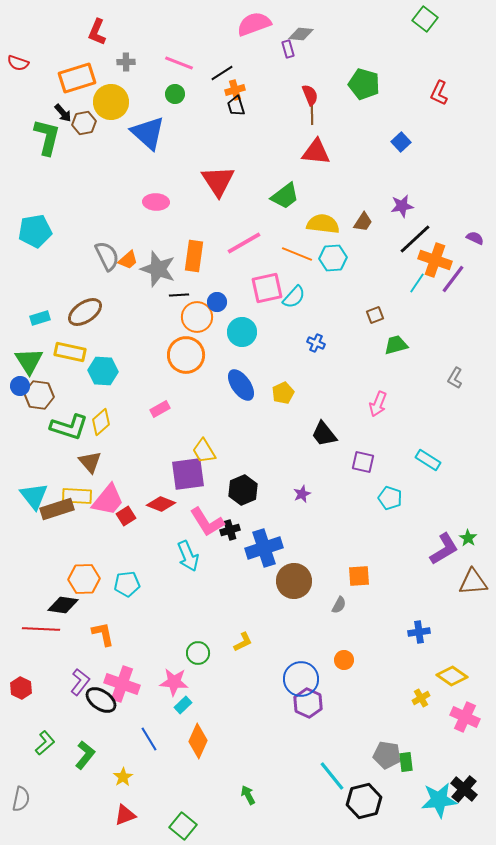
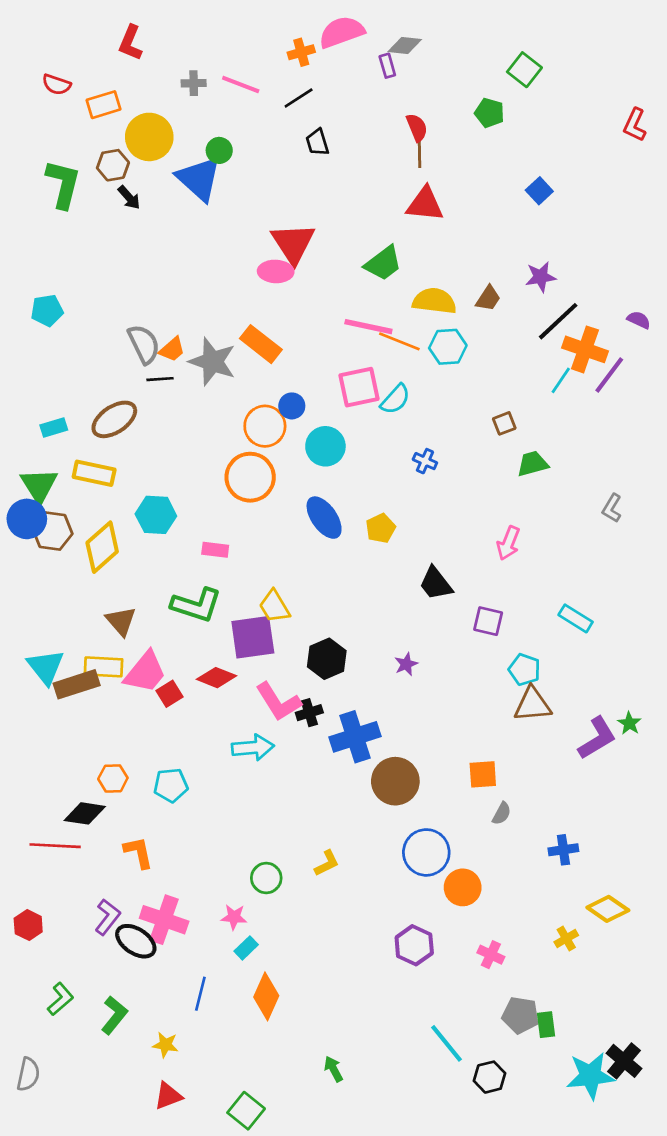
green square: (425, 19) -> (524, 70), moved
gray cross: (126, 62) -> (194, 83), moved
red semicircle: (18, 63) -> (56, 85), moved
orange rectangle: (77, 78) -> (104, 105), size x0.7
green pentagon: (364, 84) -> (490, 113), size x0.7
orange cross: (235, 90) -> (301, 52), moved
red L-shape: (439, 93) -> (635, 125), moved
green circle: (175, 94) -> (219, 150), moved
black arrow: (63, 113) -> (129, 197), moved
pink ellipse: (156, 202) -> (276, 271), moved
cyan pentagon: (35, 231) -> (47, 310), size x0.7
pink line: (244, 243) -> (368, 327), moved, turned 42
orange rectangle: (194, 256) -> (261, 344), turned -60
black line: (179, 295) -> (160, 379), moved
cyan hexagon: (103, 371) -> (156, 515), moved
blue circle: (20, 386) -> (27, 519), size x1.5
pink rectangle: (160, 409) -> (215, 550), turned 36
yellow diamond: (101, 422) -> (102, 547), moved, size x1.4
green L-shape: (69, 427) -> (196, 605), moved
cyan arrow: (188, 556) -> (253, 748), turned -72
orange hexagon: (84, 579) -> (113, 778), size x0.7
brown triangle: (473, 582) -> (533, 705), moved
gray semicircle: (339, 605) -> (502, 813), moved
orange circle: (344, 660) -> (463, 887), size x1.4
blue circle: (301, 679) -> (426, 852), moved
pink star: (174, 682) -> (234, 917), size x0.7
pink cross: (465, 717) -> (491, 955), moved, size x0.7
blue line: (149, 739) -> (200, 994), turned 45
yellow star: (123, 777) -> (165, 1045), turned -30
black hexagon: (364, 801) -> (490, 1077), size x0.7

